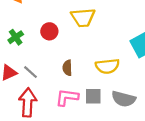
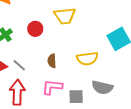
gray square: (93, 96) -> (76, 97), moved

